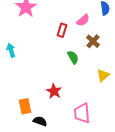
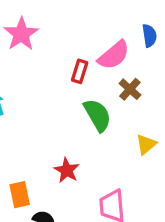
pink semicircle: (83, 20) -> (114, 55), size x1.5
green semicircle: (73, 57) -> (98, 115), size x1.5

